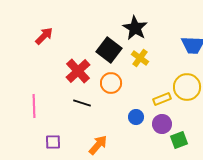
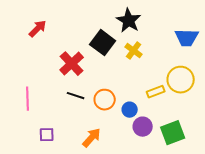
orange circle: (111, 83) -> (105, 100), moved
purple circle: (162, 124) -> (143, 127), moved
green square: (179, 140) -> (173, 133), size x1.4

